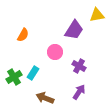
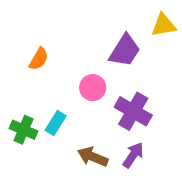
purple cross: (79, 66) -> (133, 111), size x1.5
green cross: (14, 77) -> (24, 130), turned -35
brown arrow: (45, 98) -> (93, 157), moved

